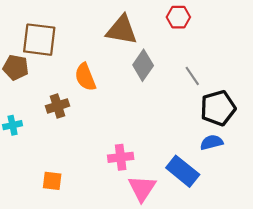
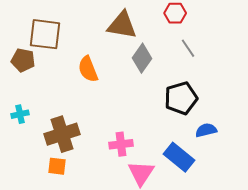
gray line: (192, 76) -> (188, 48), moved
brown cross: (57, 106) -> (62, 134), moved, size x1.6
black pentagon: (218, 108) -> (181, 98), moved

